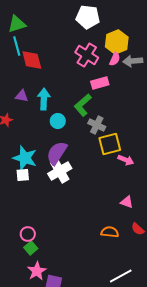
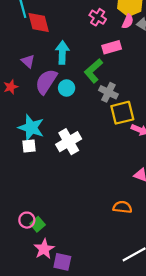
pink cross: (87, 55) -> (98, 17), size x0.7
purple triangle: (22, 96) -> (28, 61), turned 32
cyan arrow: (44, 99) -> (62, 53), moved
purple semicircle: (57, 153) -> (46, 82), moved
pink circle: (28, 234) -> (27, 220), moved

